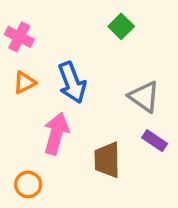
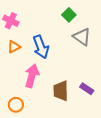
gray triangle: (144, 97) -> (82, 37), moved
purple rectangle: (155, 141) -> (87, 89), moved

